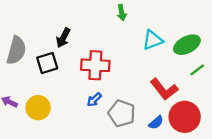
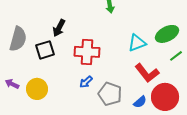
cyan triangle: (153, 40) -> (137, 43), moved

